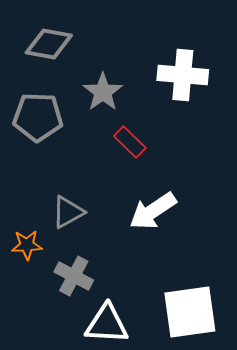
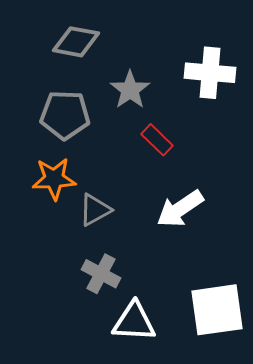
orange star: (27, 245) -> (54, 179), moved, size x1.4

